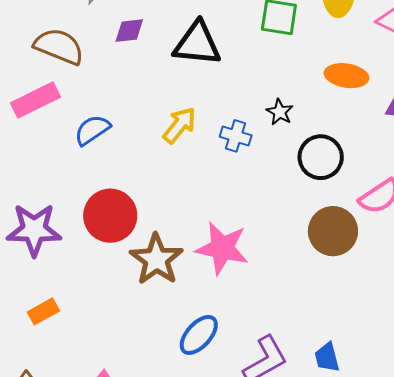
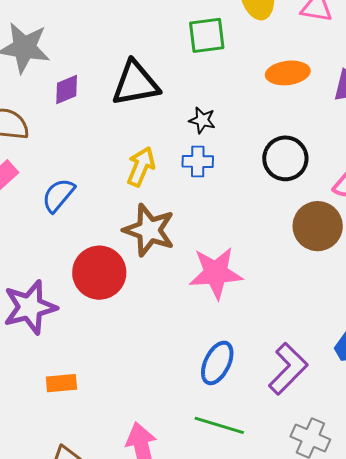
black star: (280, 112) -> (202, 120), moved
brown star: (156, 259) -> (149, 230), moved
orange rectangle: (43, 311) -> (61, 383), turned 40

